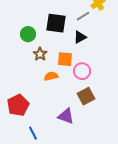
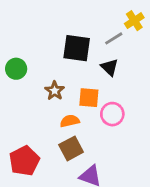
green circle: (28, 34) -> (16, 69), moved
black triangle: (80, 37) -> (110, 67), turned -48
brown square: (86, 96) -> (71, 148), moved

